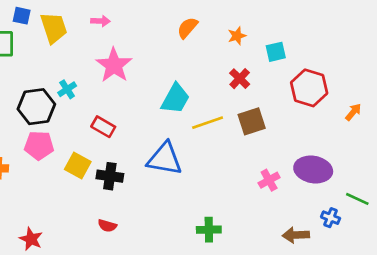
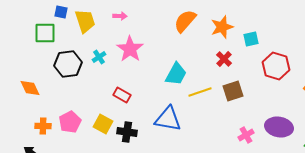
orange semicircle: (187, 28) -> (185, 21), size x1.4
orange star: (237, 36) -> (222, 27), size x1.6
cyan cross: (67, 89) -> (99, 57), moved
black hexagon: (36, 107) -> (68, 64), moved
pink pentagon: (39, 145) -> (70, 122), moved, turned -30

